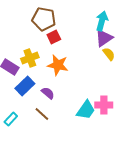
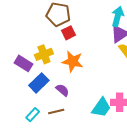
brown line: (42, 114) -> (56, 112), turned -56
cyan rectangle: (11, 119) -> (33, 115), moved

